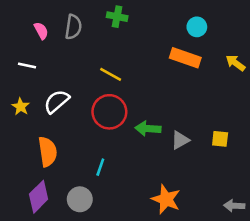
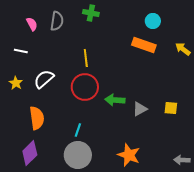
yellow line: (111, 74) -> (86, 58), turned 54
gray circle: (80, 199) -> (78, 155), moved, size x1.4

